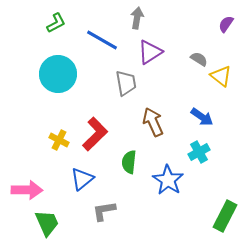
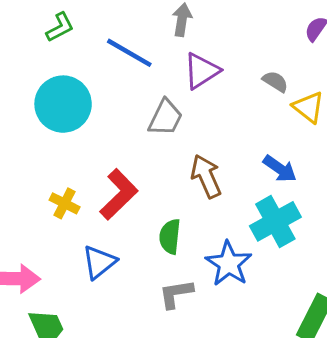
gray trapezoid: (126, 83) -> (165, 118), turned 36
cyan cross: (199, 152) -> (275, 221), size x1.5
gray L-shape: (104, 211) -> (176, 294), moved

